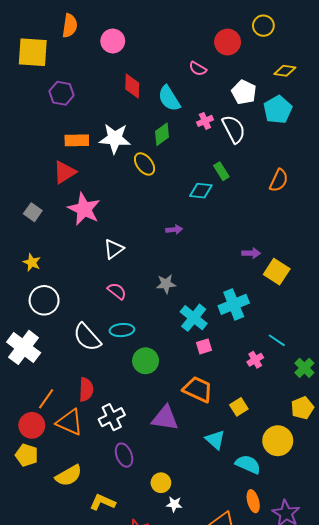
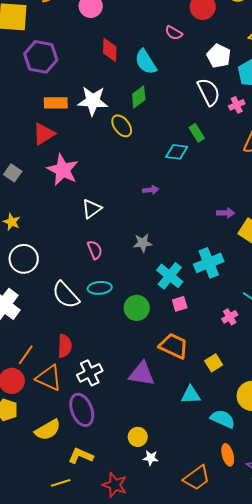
purple hexagon: (61, 93) -> (41, 57), size x1.4
pink cross: (205, 121) -> (237, 105), moved
pink semicircle: (117, 291) -> (95, 250), turned 30
green circle: (146, 361) -> (137, 308), moved
cyan triangle: (215, 440) -> (191, 395), turned -45
purple ellipse: (124, 455) -> (82, 410), moved, size x1.4

